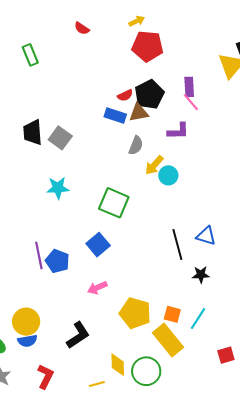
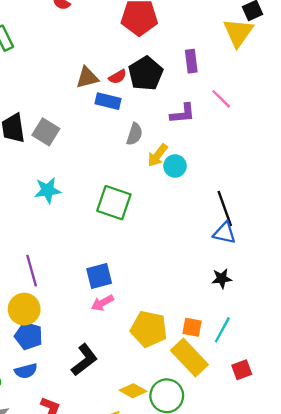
pink line: (191, 102) -> (221, 99), moved
brown triangle: (139, 113) -> (87, 78), moved
black line: (177, 244) -> (225, 209), moved
blue square: (98, 245) -> (99, 276), moved, turned 30
blue pentagon: (57, 261) -> (29, 336), moved
yellow circle: (26, 322) -> (24, 309), moved
red square: (226, 355) -> (242, 370), moved
yellow diamond: (118, 365) -> (133, 391), turned -55

